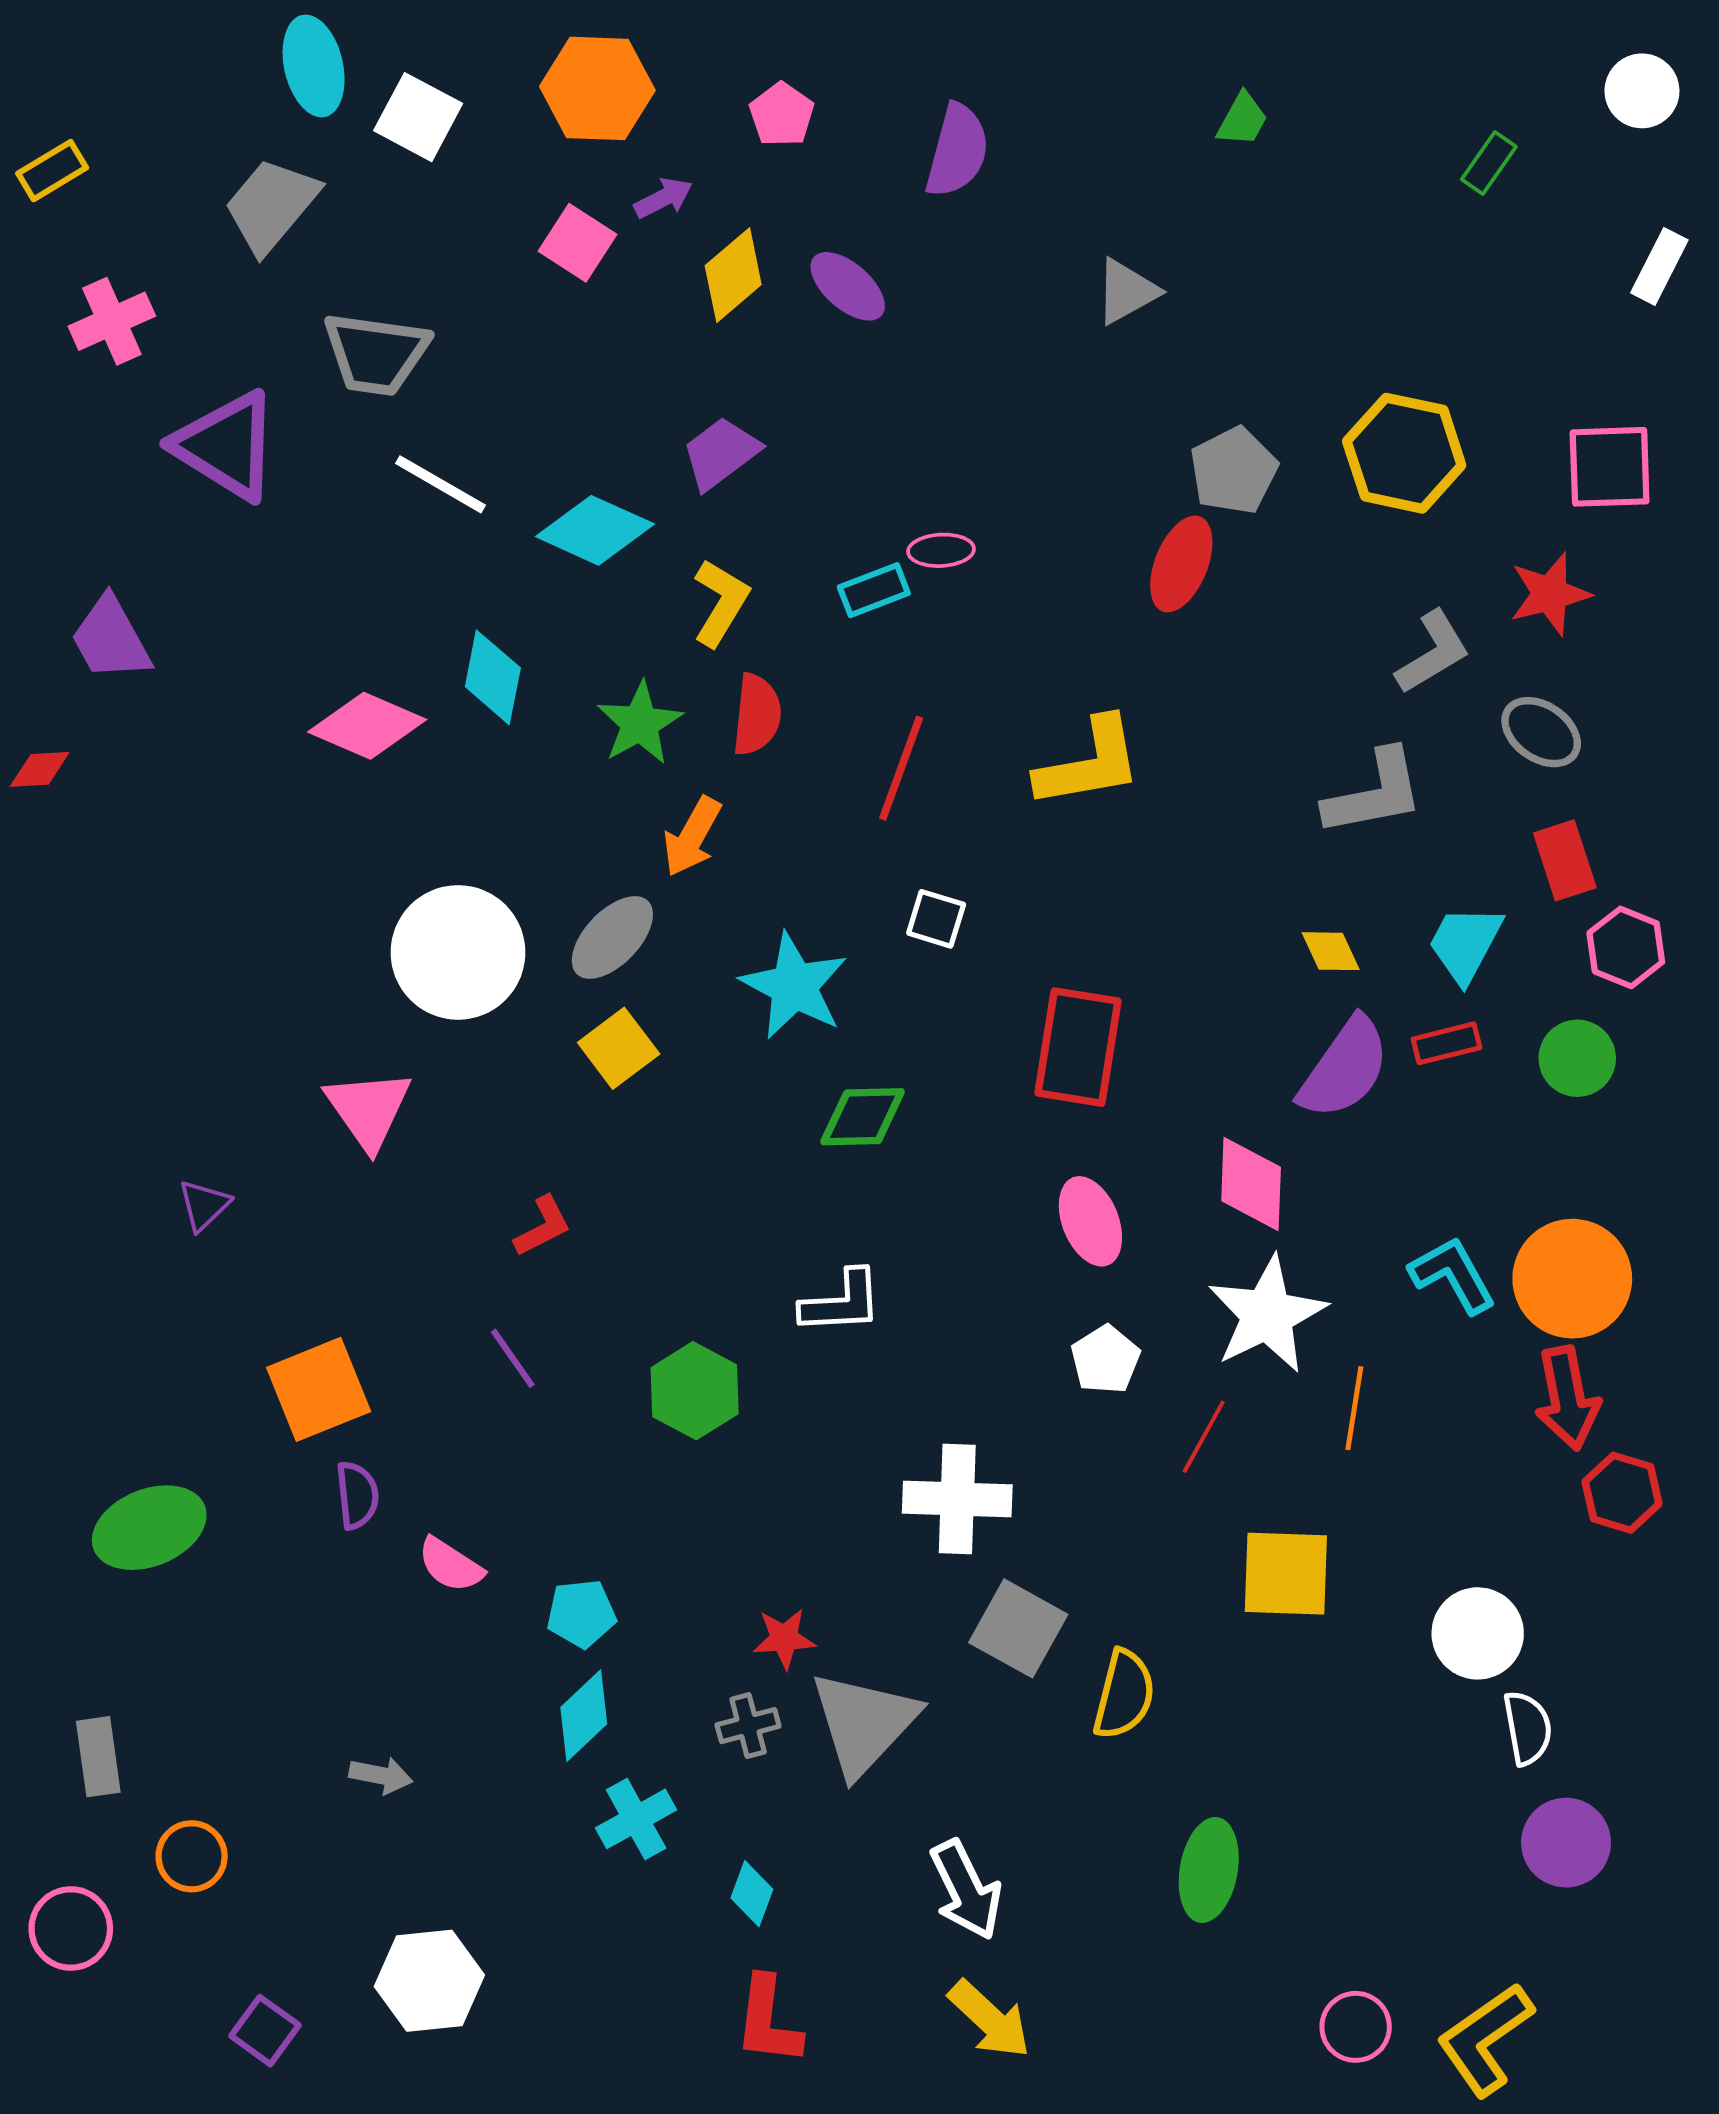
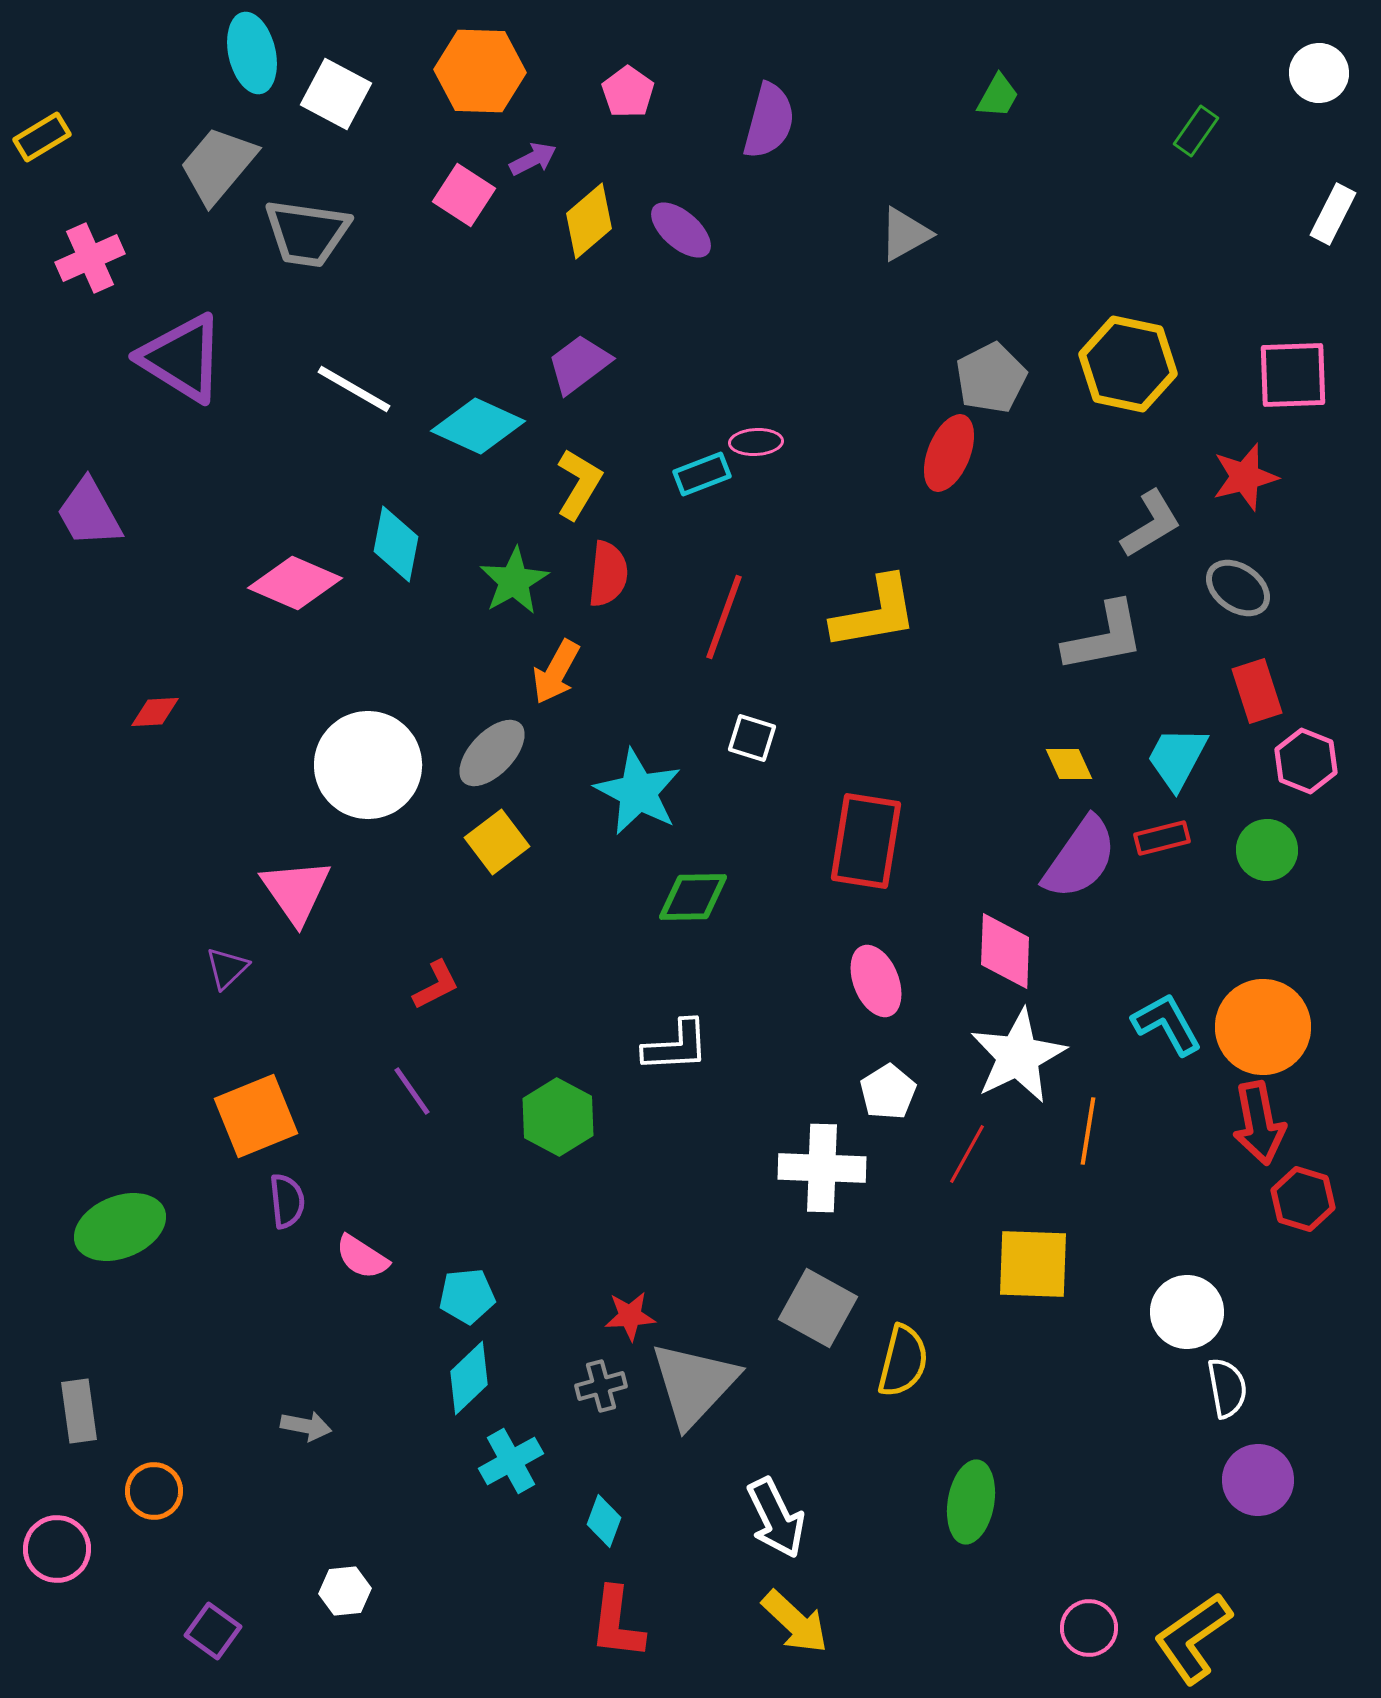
gray trapezoid: (376, 354) -> (307, 233), moved
red diamond: (40, 769) -> (155, 712), moved
purple triangle: (204, 1205) -> (227, 968), moved
white cross: (957, 1499) -> (822, 1168), moved
white hexagon: (429, 1981) -> (345, 1591), size x0.6

